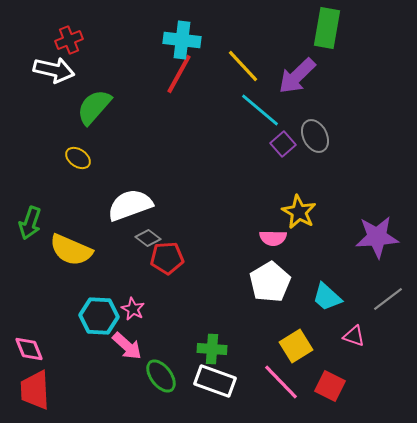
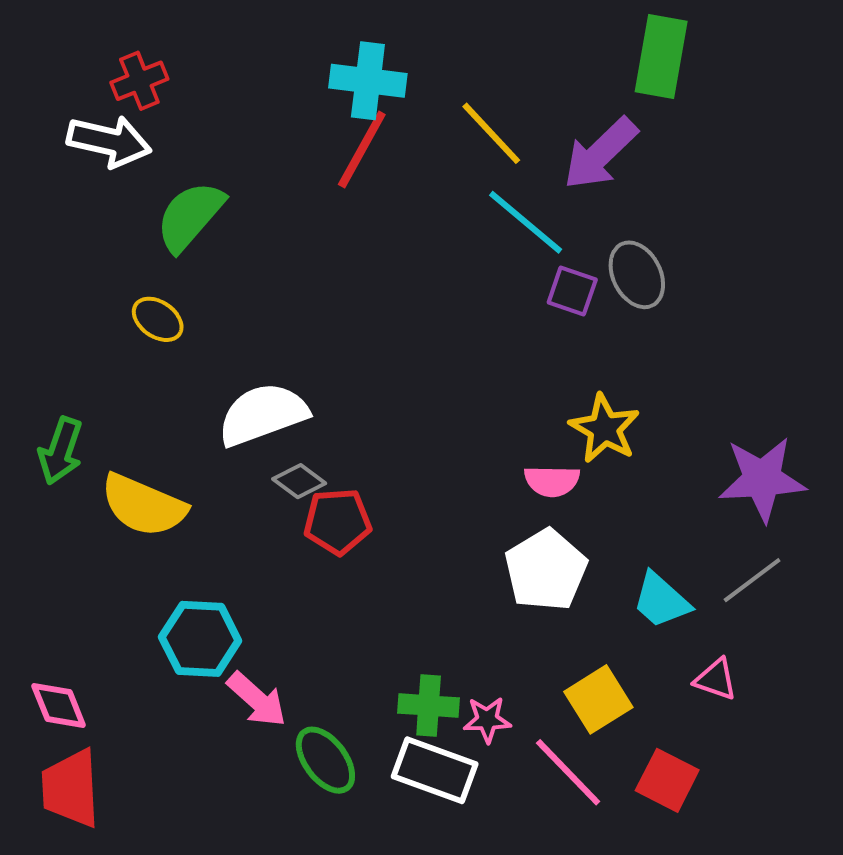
purple square: (283, 144) -> (572, 291), turned -30
gray line: (388, 299) -> (752, 580), moved
pink star: (133, 309) -> (487, 720), moved, turned -30

